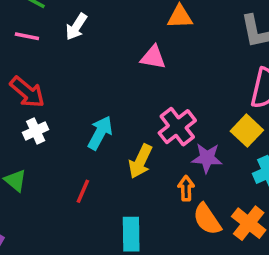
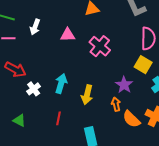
pink triangle: (153, 57) -> (68, 35), moved
pink cross: (177, 127) -> (100, 46), moved
white cross: (36, 131) -> (34, 89), moved
purple star: (207, 158) -> (124, 85), turned -30

